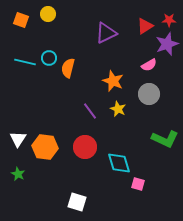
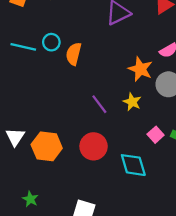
orange star: (113, 81) -> (140, 69), moved
green star: (18, 174) -> (30, 199), moved
pink square: (138, 184) -> (156, 135), moved, turned 32

